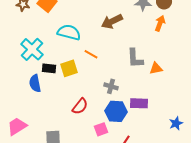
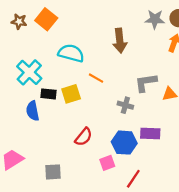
brown arrow: (112, 21) -> (120, 41), turned -70
gray L-shape: (135, 58) -> (146, 83), turned 85
gray cross: (111, 86) -> (125, 105), moved

